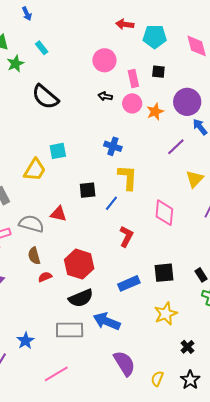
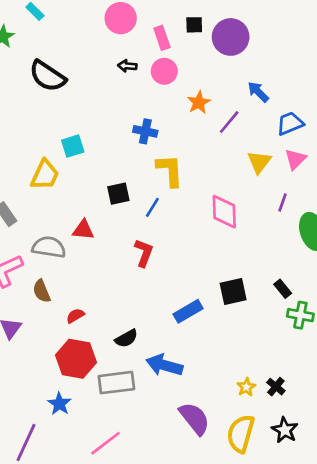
purple circle: (187, 102) -> (231, 37), moved
orange star: (155, 112) -> (199, 103), moved
red L-shape: (126, 236) -> (144, 253), moved
brown semicircle: (34, 256) -> (42, 291), moved
red hexagon: (79, 264) -> (76, 359), moved
black semicircle: (81, 298) -> (126, 338), size x0.7
yellow star: (166, 314) -> (246, 387), moved, size x0.6
yellow semicircle: (157, 379) -> (241, 434), size x1.8

